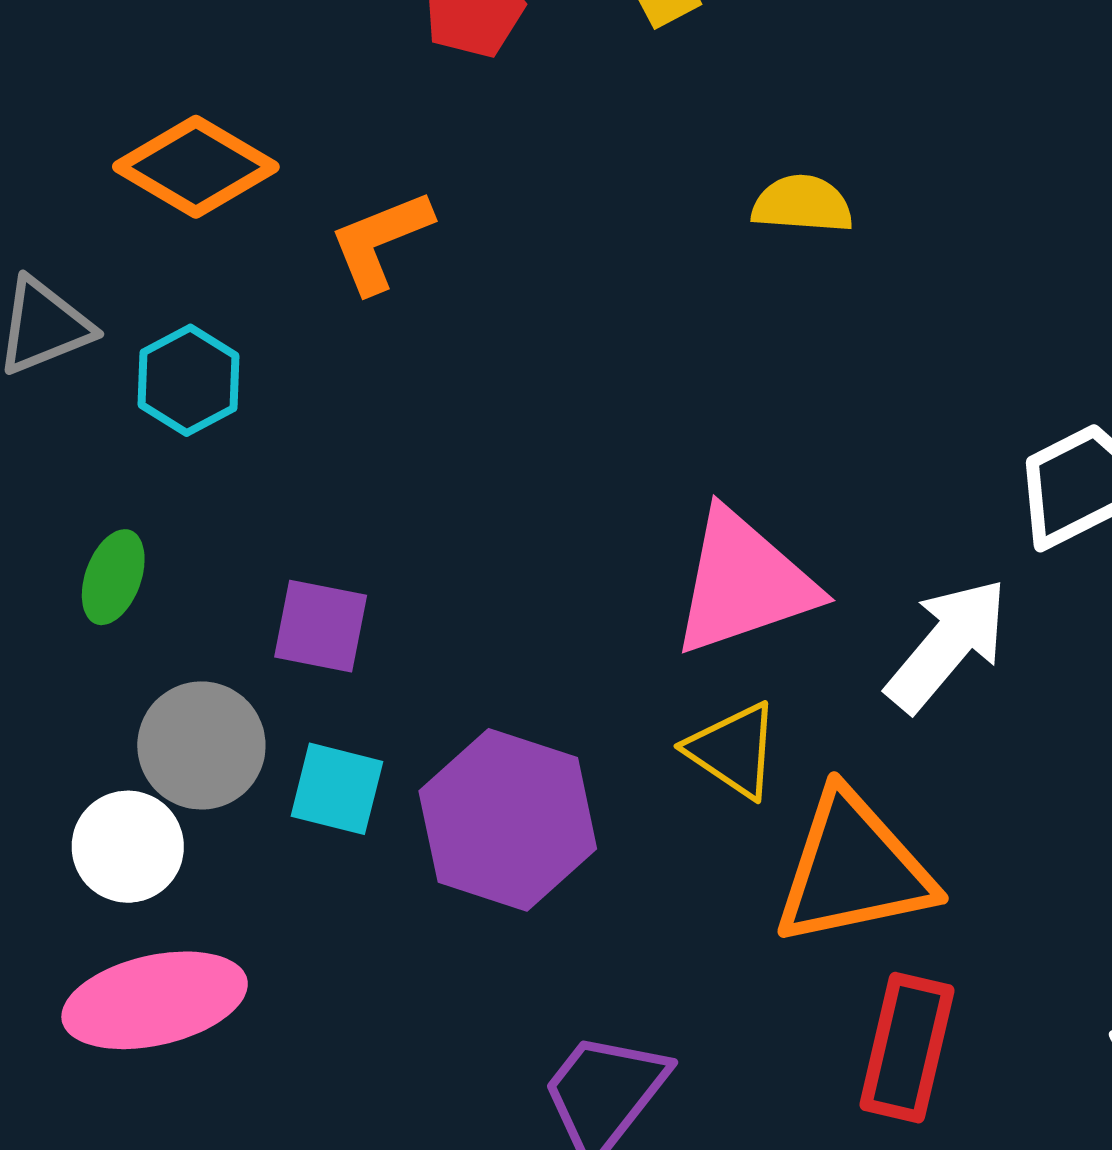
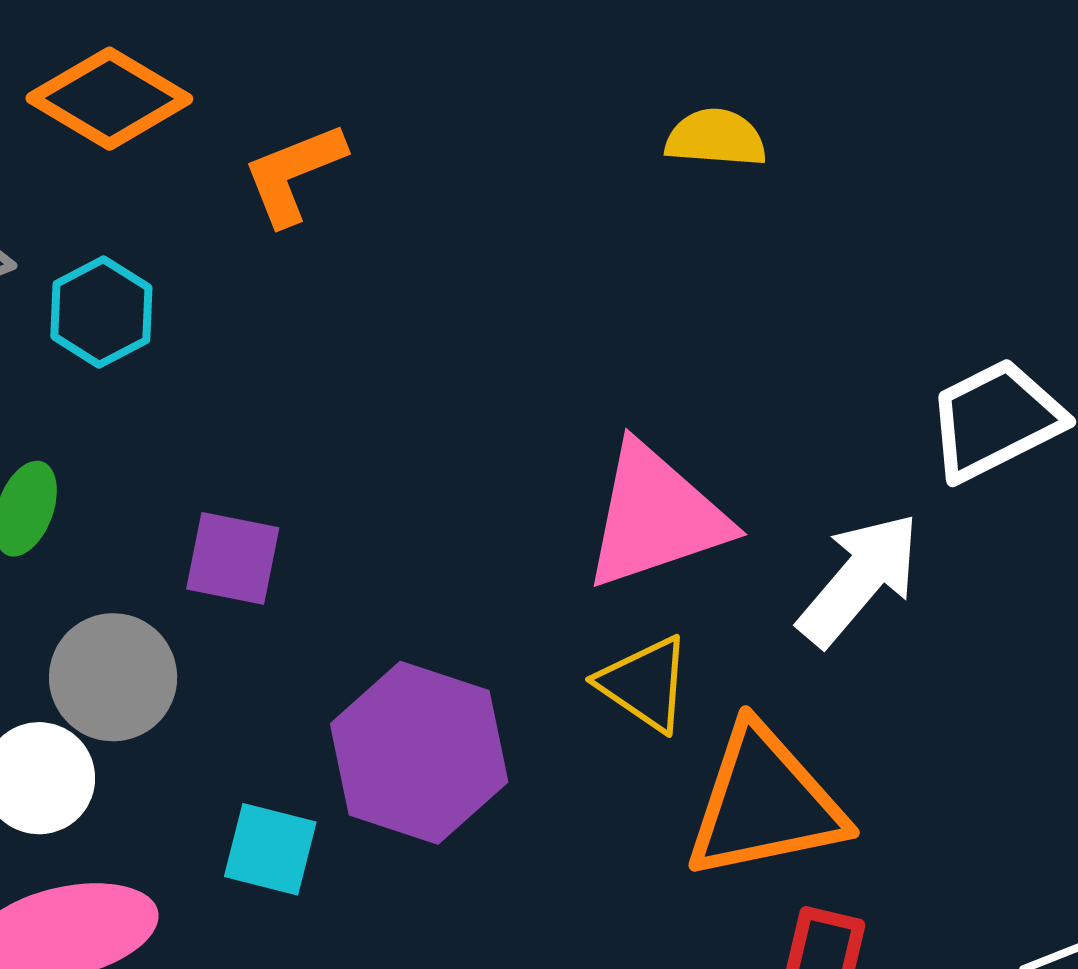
cyan square: (337, 789) -> (270, 849), moved

